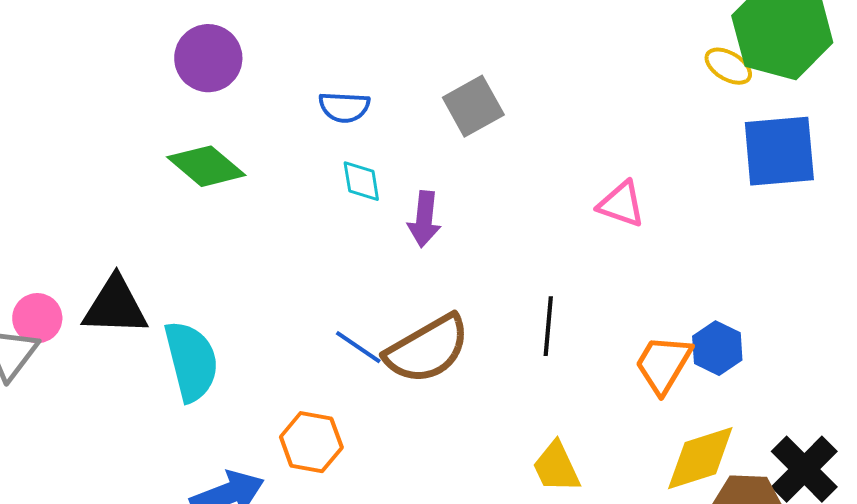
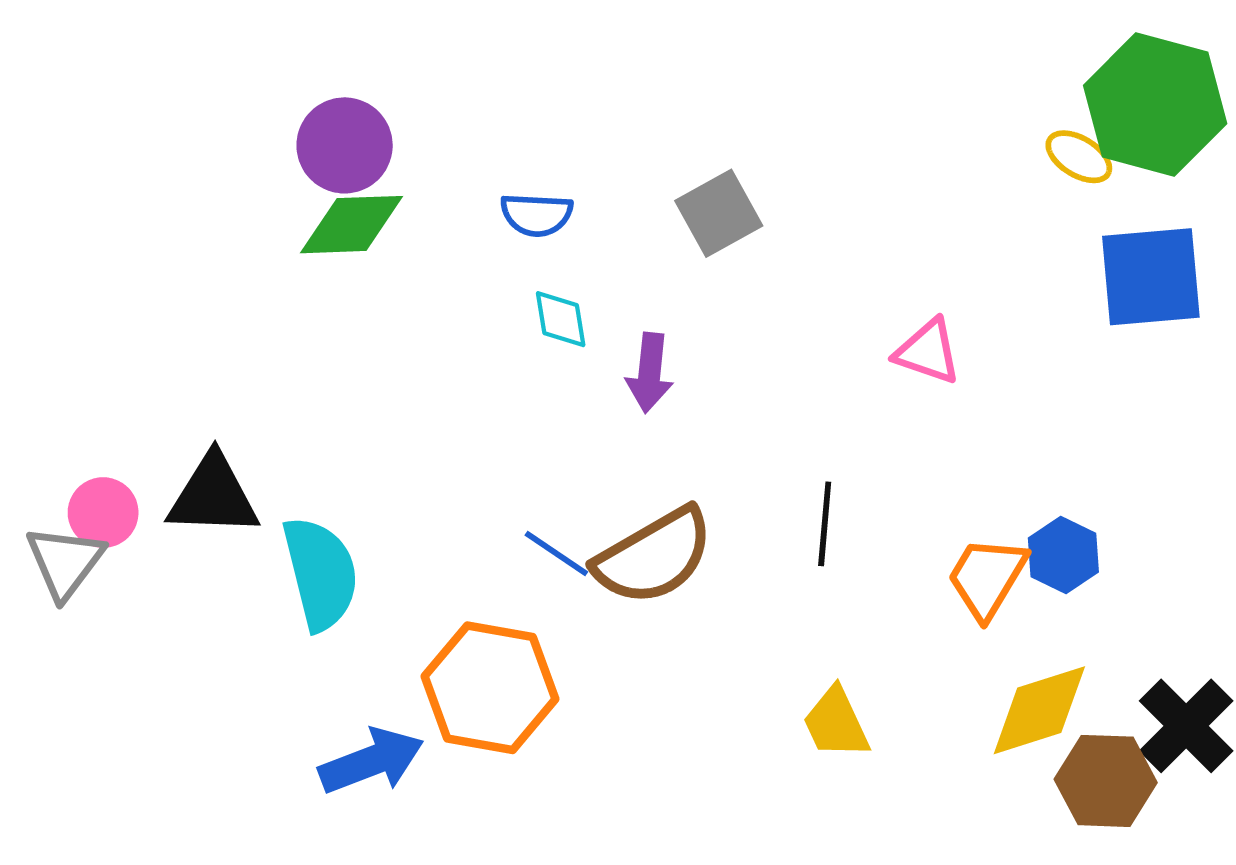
green diamond: (206, 166) -> (352, 225), moved, turned -42
orange hexagon: (311, 442) -> (490, 688), size x1.5

